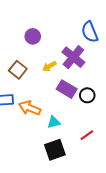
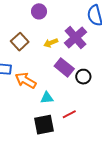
red line: (87, 135) -> (69, 114), moved

